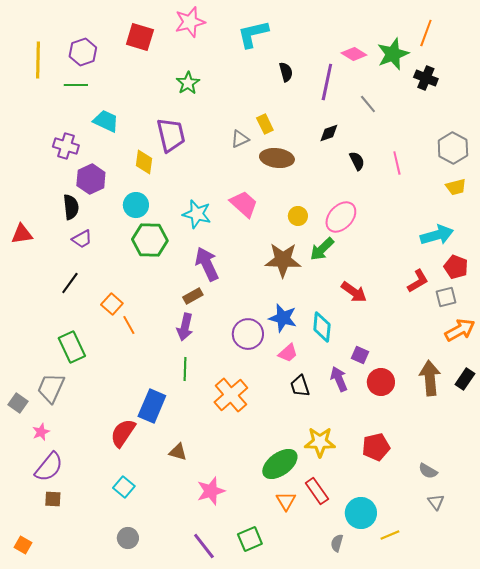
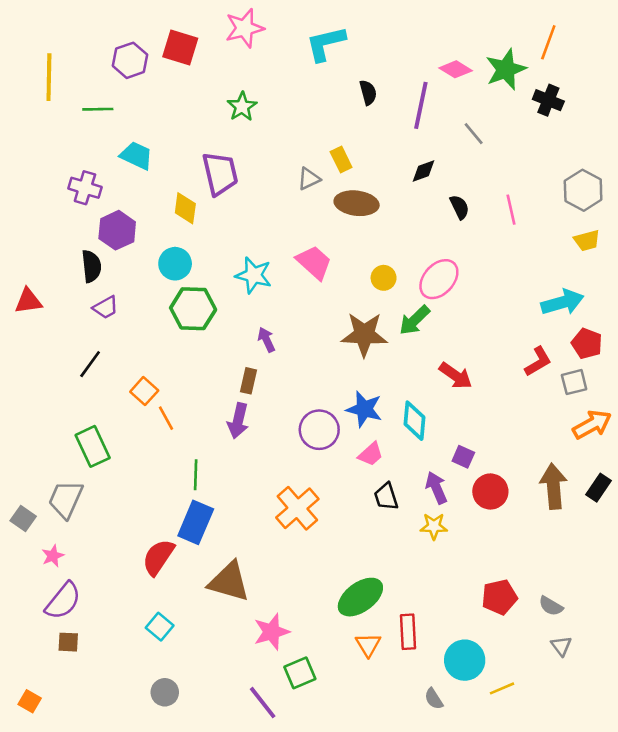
purple hexagon: (83, 52) -> (130, 60), moved
purple arrow: (207, 264) -> (266, 340), size x0.6
brown rectangle: (193, 296) -> (248, 381), turned -48
green line: (185, 369) -> (196, 475), moved
yellow star: (320, 442) -> (434, 526), moved, size x0.7
red pentagon: (376, 447) -> (499, 597), moved
brown triangle: (178, 452) -> (229, 582), size x1.8
red rectangle: (317, 491) -> (408, 632), turned 32
green square: (250, 539) -> (300, 673), moved
gray semicircle: (337, 543) -> (434, 699), turned -48

